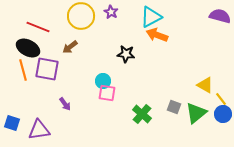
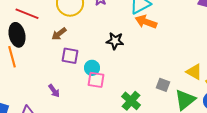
black ellipse: (28, 48) -> (17, 35), turned 50
purple square: (47, 69) -> (70, 56), moved, size x0.7
gray square: (174, 107) -> (163, 85), moved

